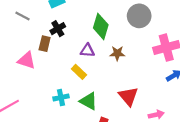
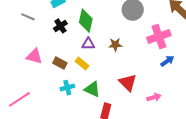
green diamond: (101, 26) -> (86, 21), moved
brown rectangle: (45, 44) -> (60, 63), moved, turned -72

